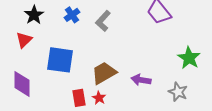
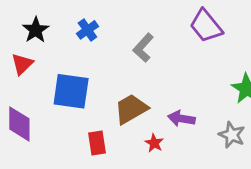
gray L-shape: (103, 21) -> (143, 48), moved
red star: (99, 98) -> (154, 143), moved

